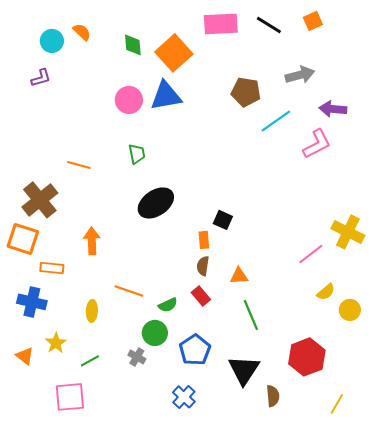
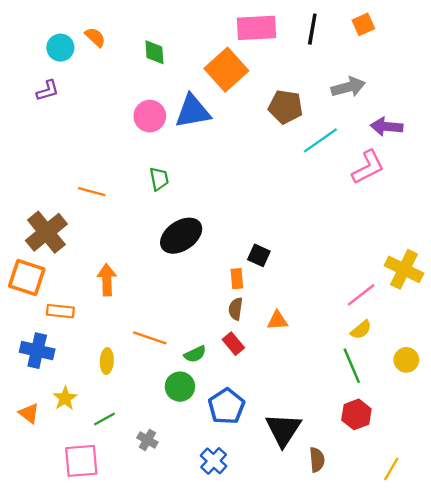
black line: (269, 25) -> (312, 29), turned 68
orange square: (174, 53) -> (226, 70), moved
yellow semicircle: (326, 292) -> (361, 330), moved
green line: (251, 315) -> (352, 366), moved
gray cross: (137, 357) -> (147, 440), moved
red hexagon: (307, 357) -> (356, 414), size x0.7

